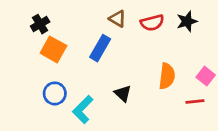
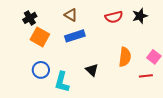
brown triangle: (117, 19) -> (71, 15), moved
blue rectangle: (100, 48) -> (75, 36), turned 42
cyan L-shape: (83, 109) -> (62, 82), turned -30

